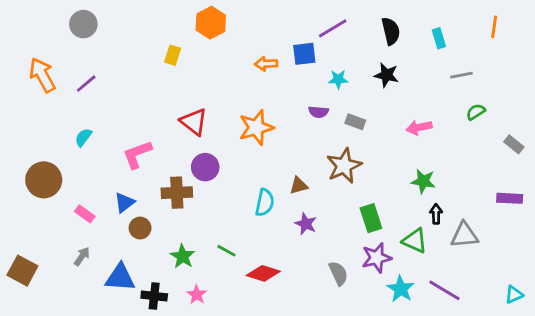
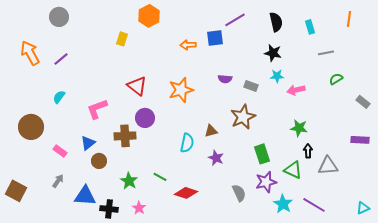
cyan star: (338, 79) -> (277, 76), moved

